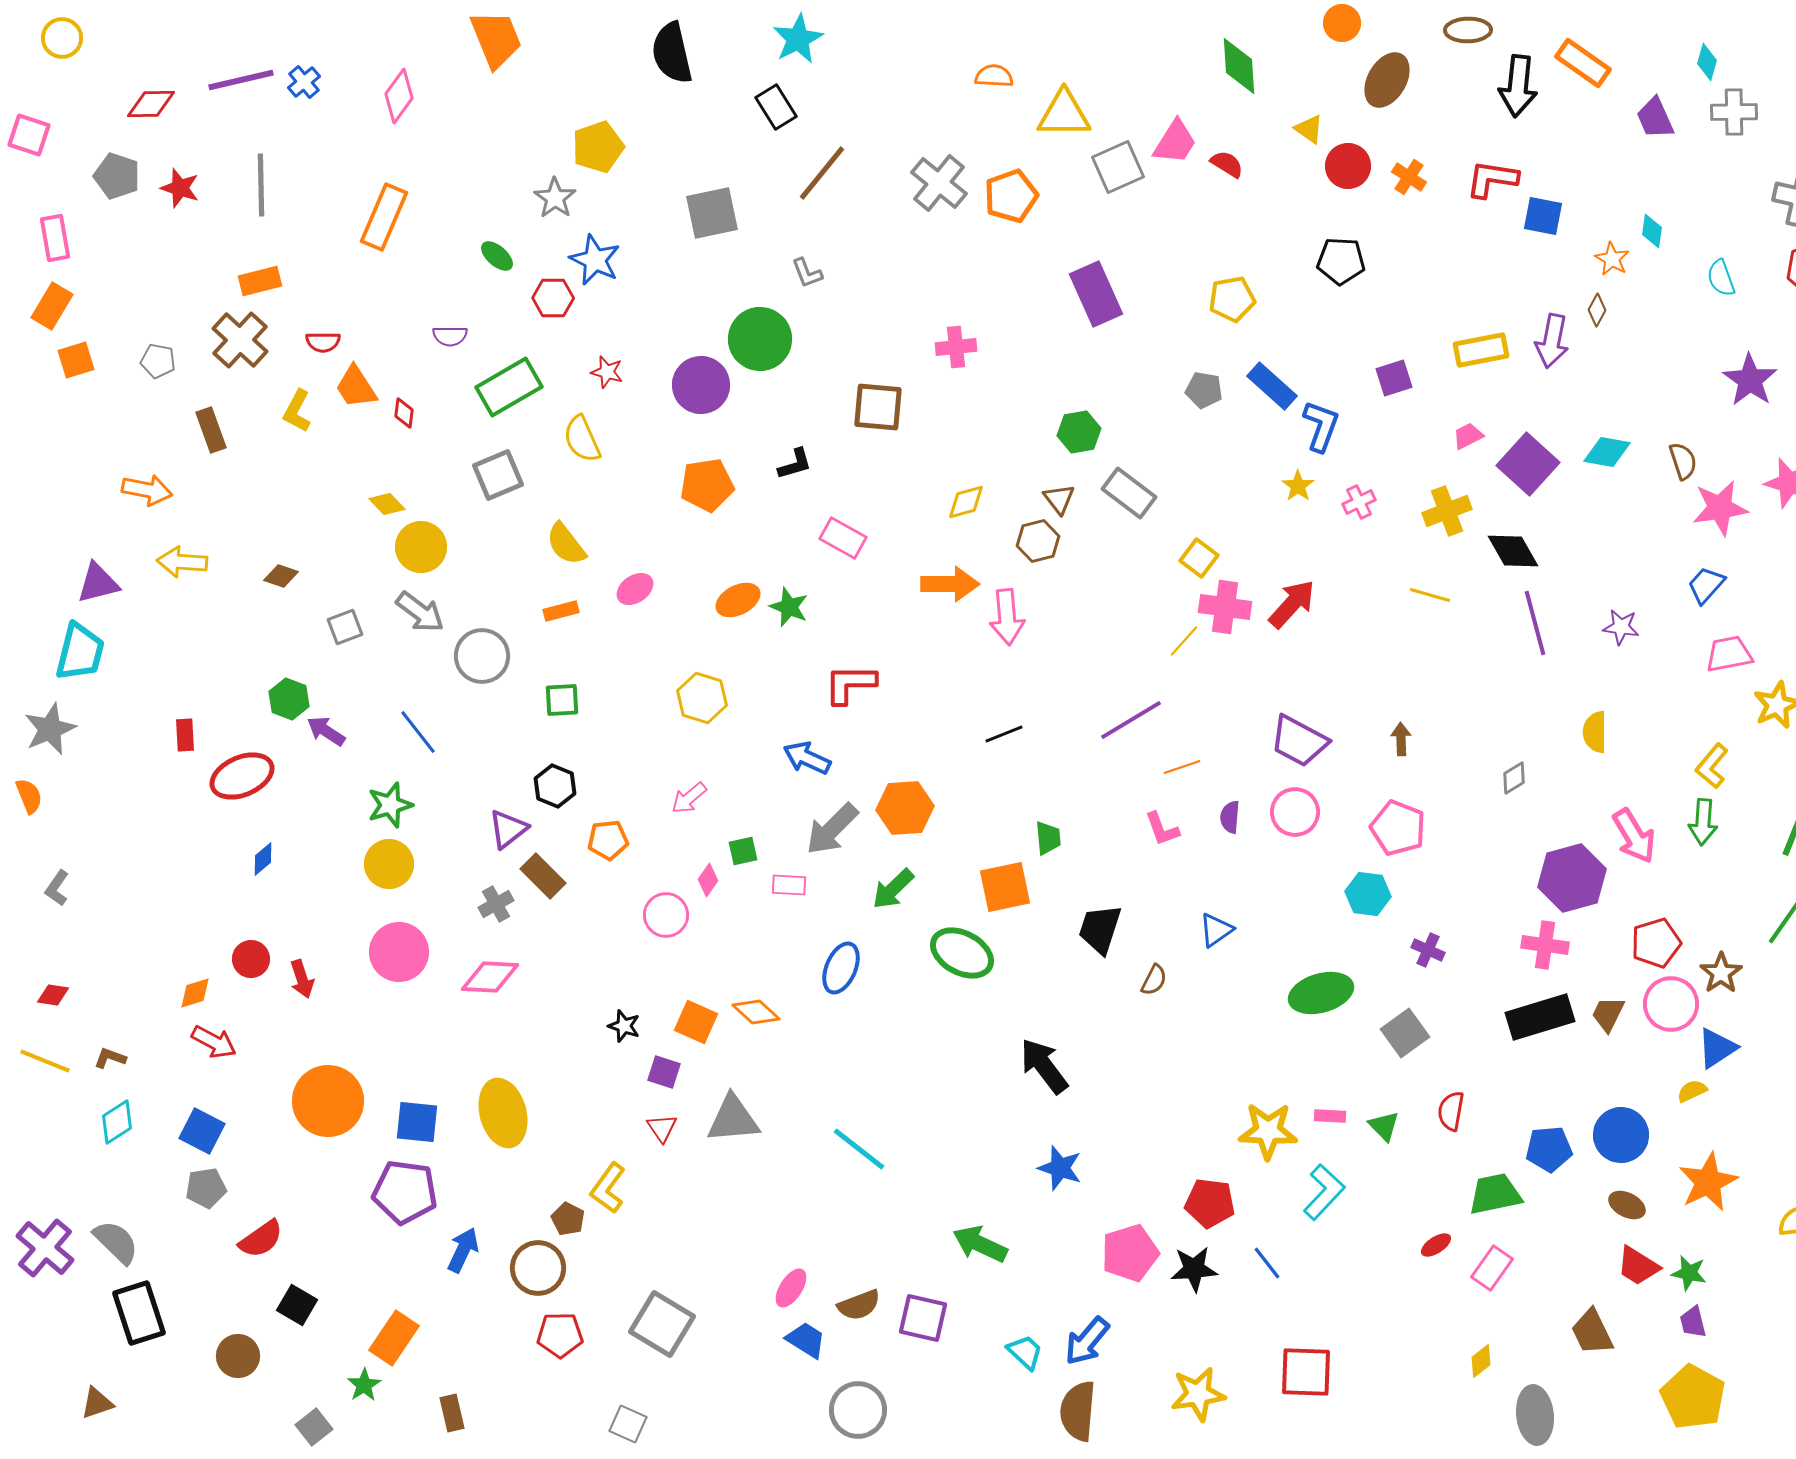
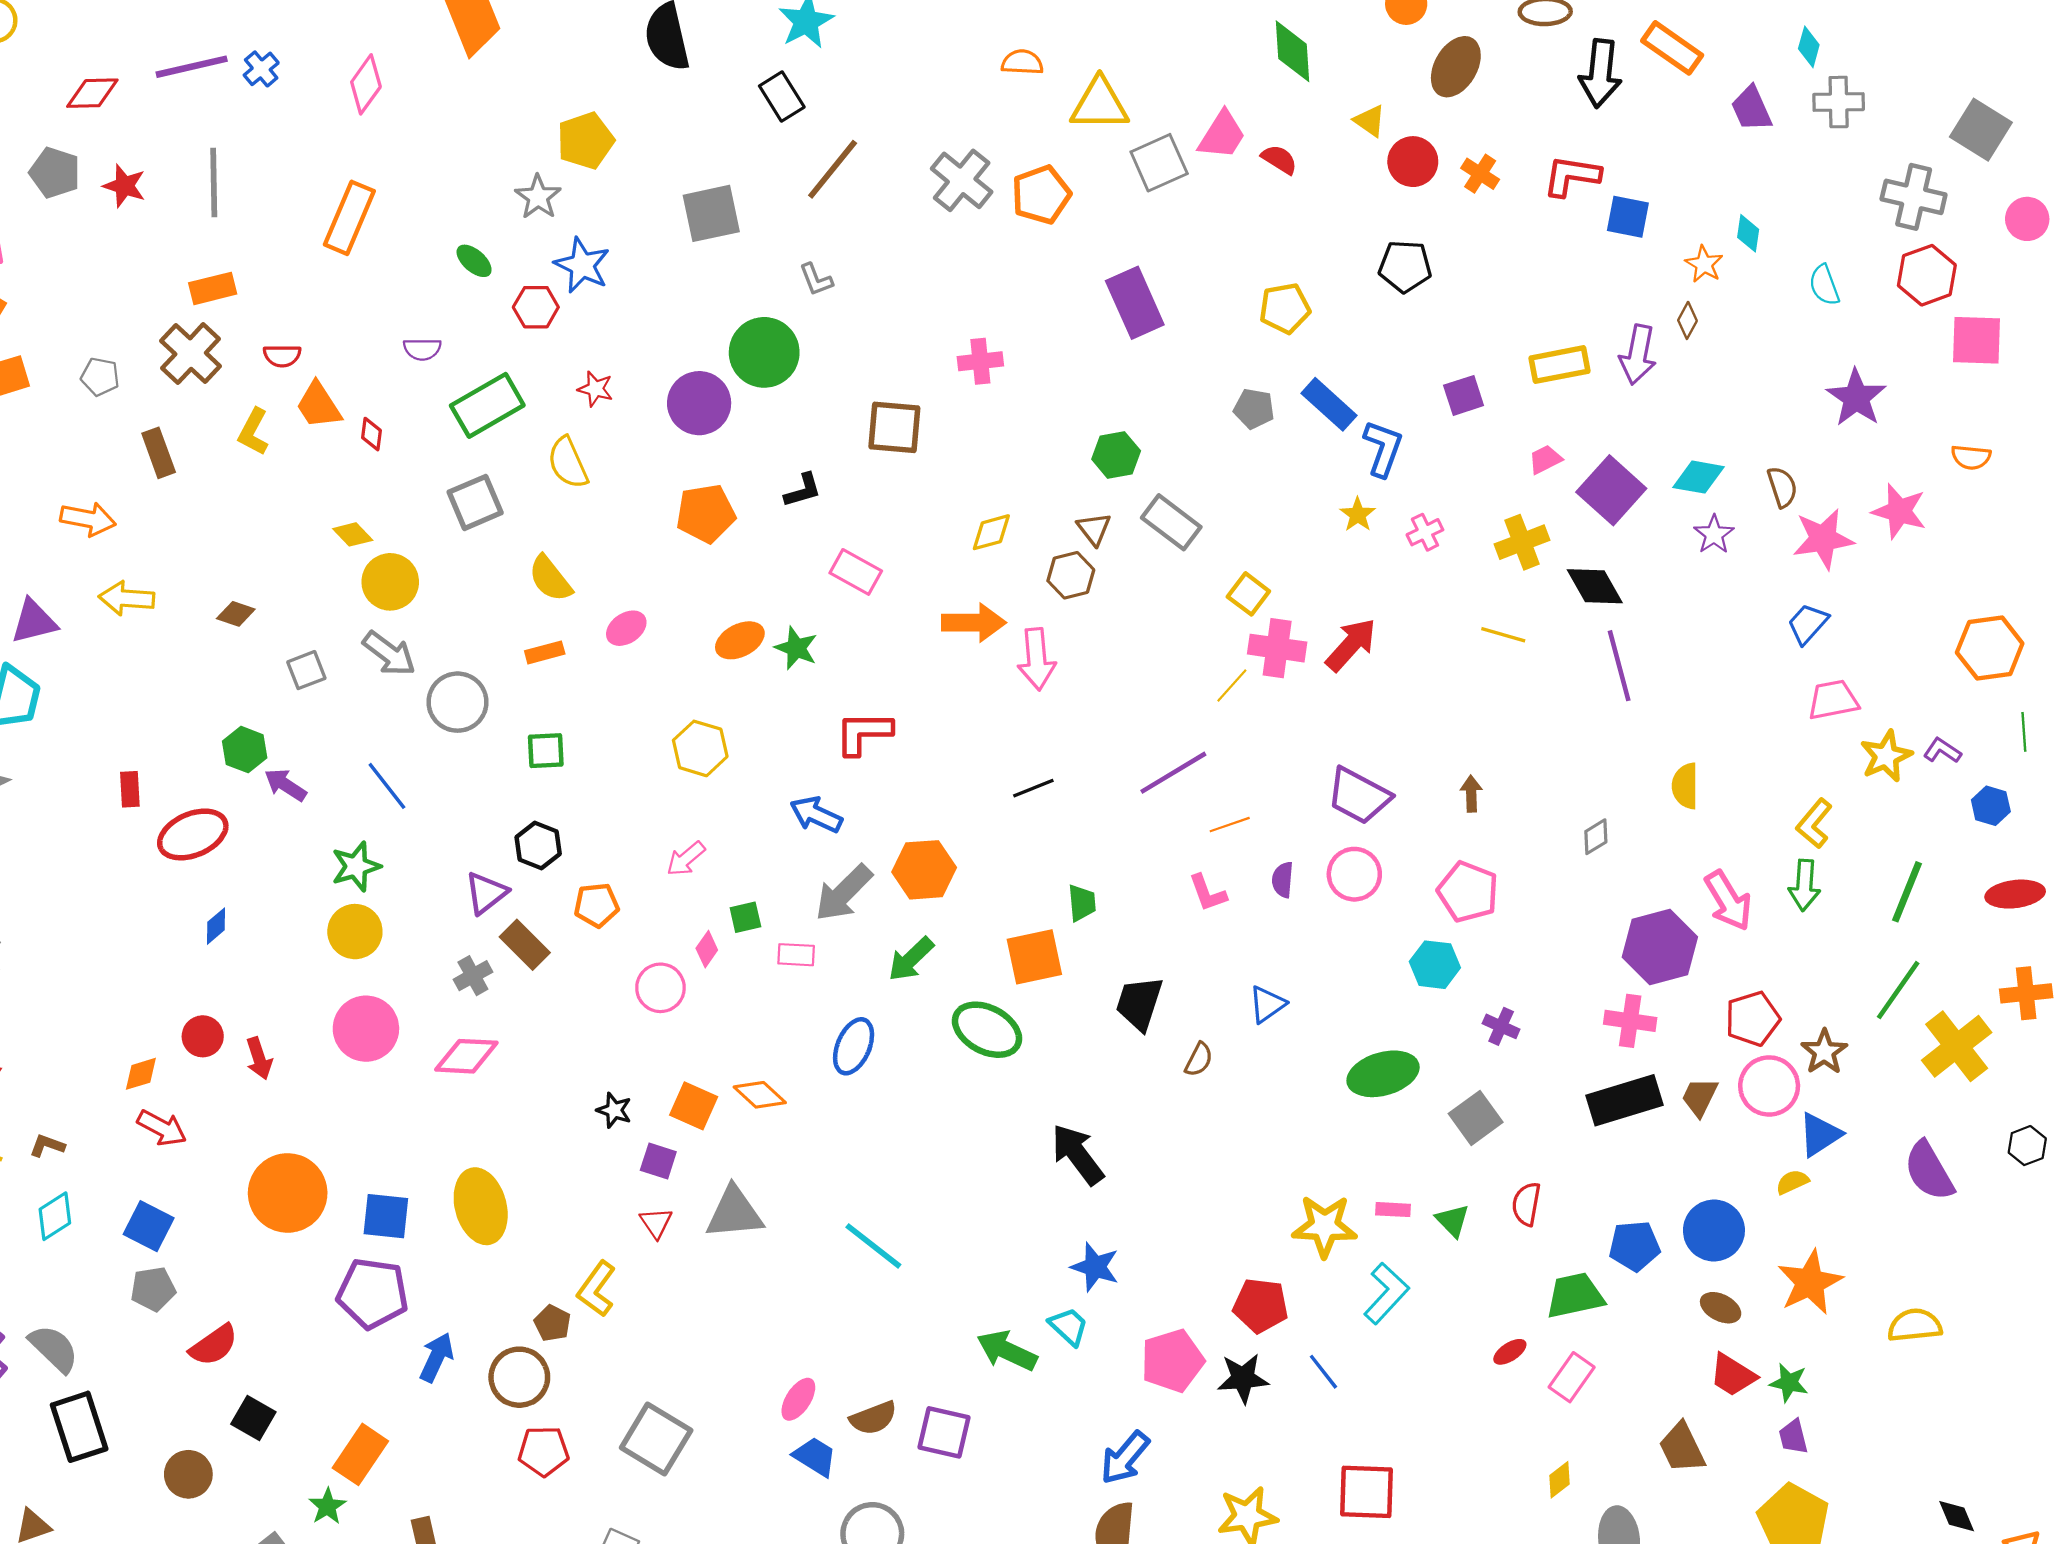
purple star: (1621, 627) -> (1714, 534), moved, turned 30
cyan trapezoid: (1025, 1352) -> (1069, 1326), moved

